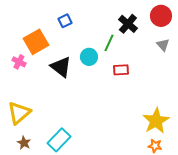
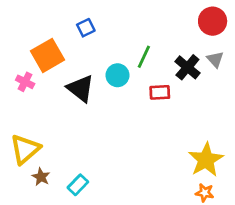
black cross: (128, 24) -> (187, 67), moved
cyan rectangle: (59, 140) -> (78, 185), size x0.7
brown star: (24, 143) -> (41, 177), moved

